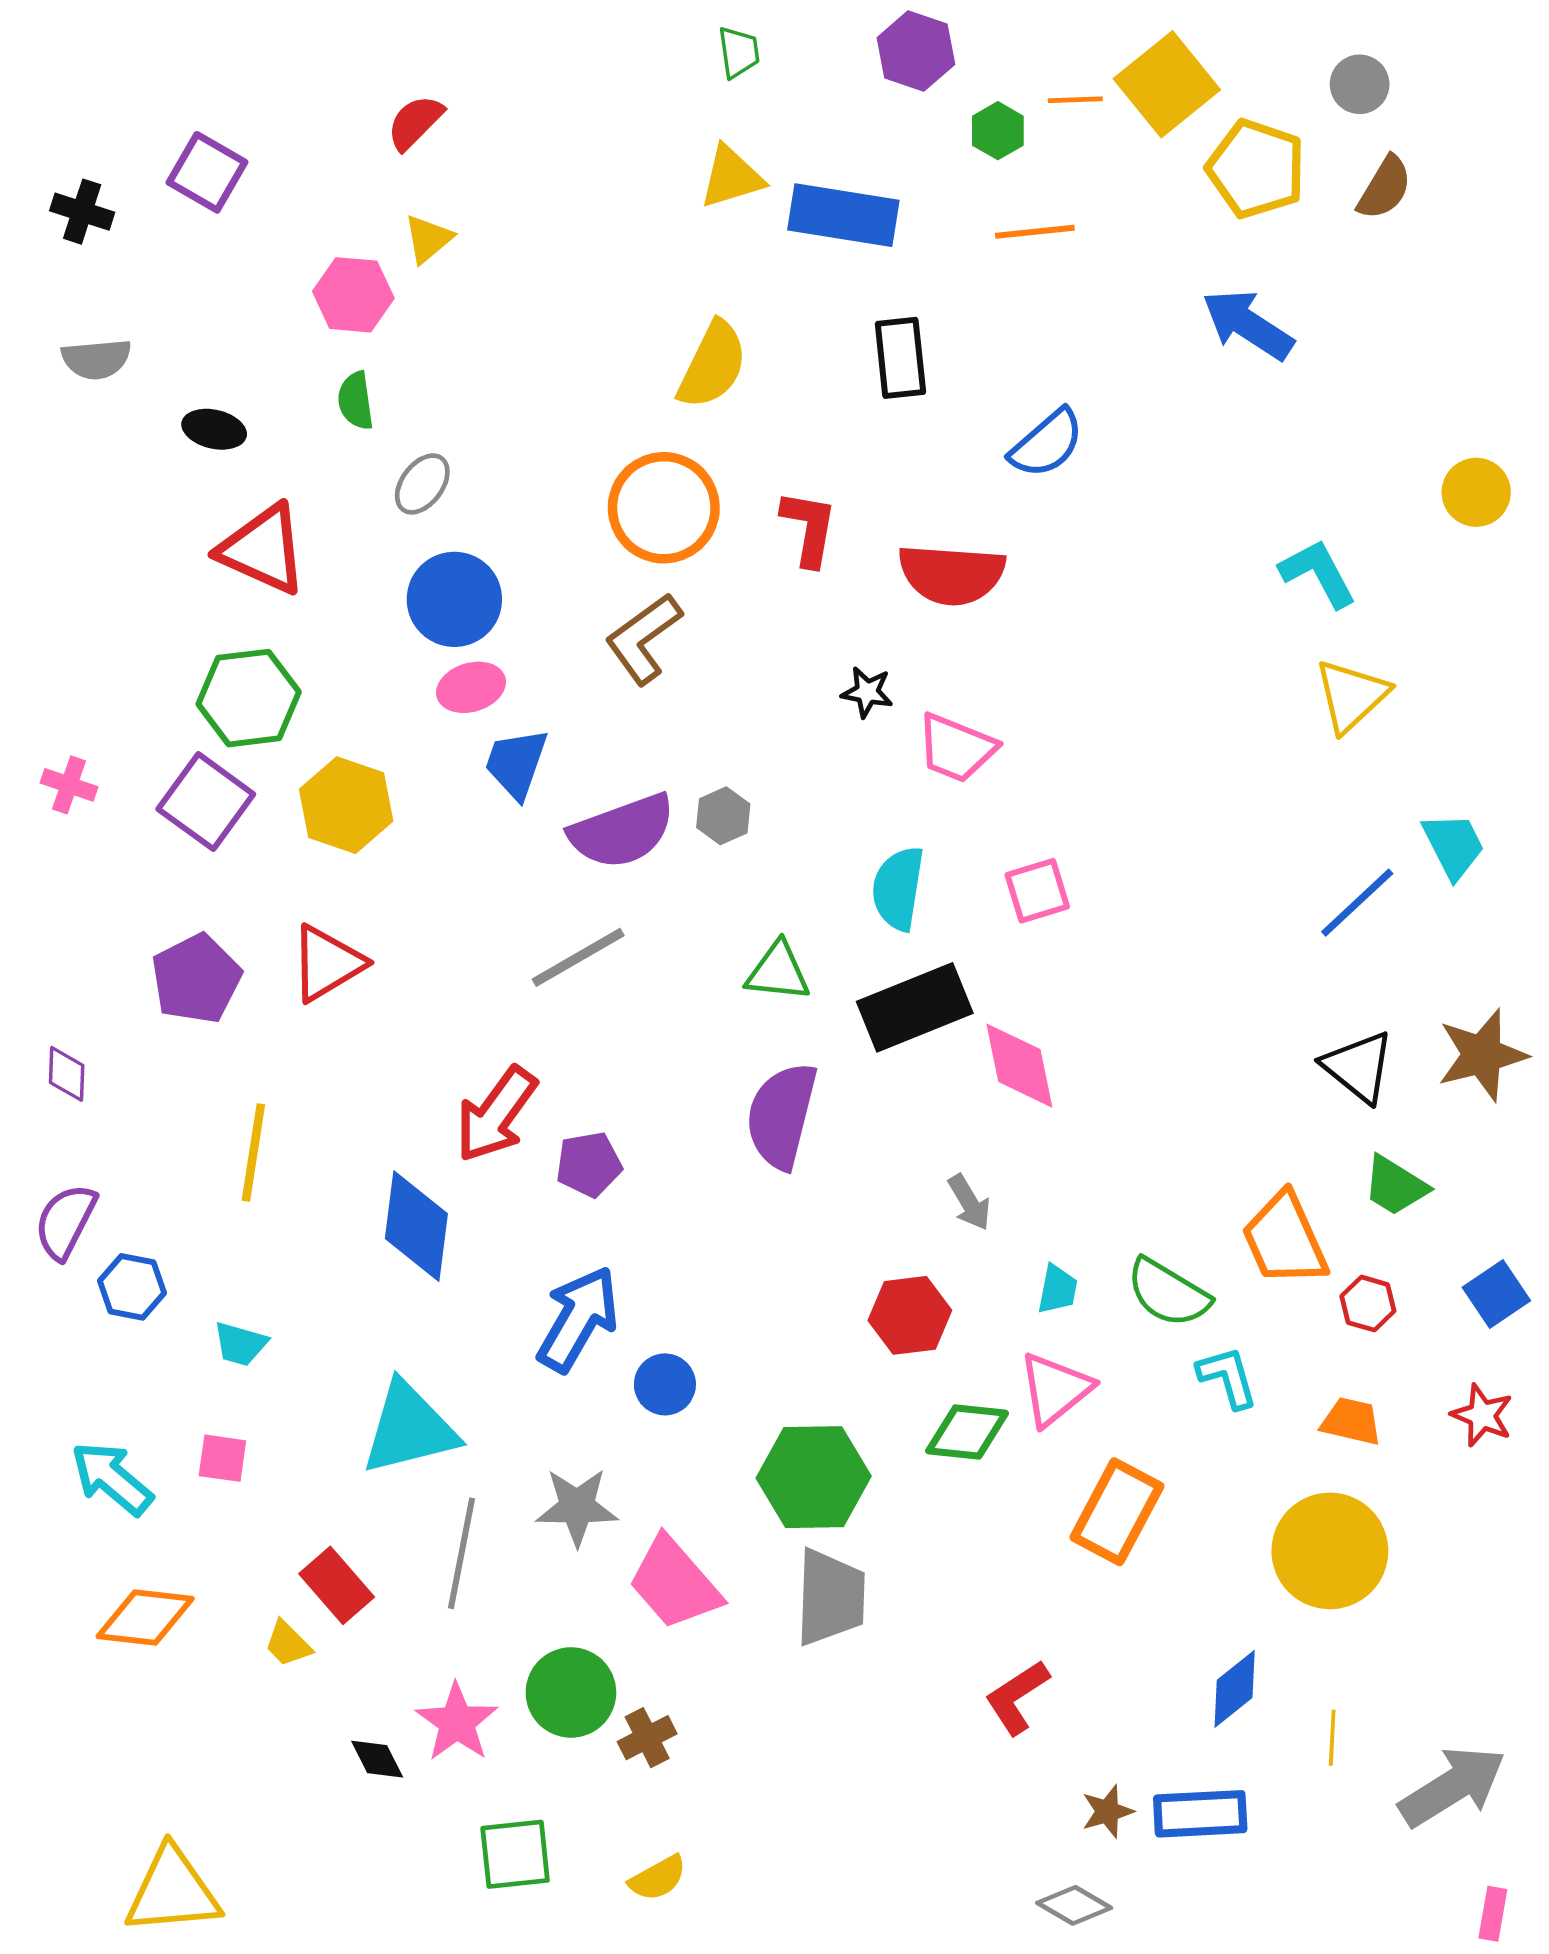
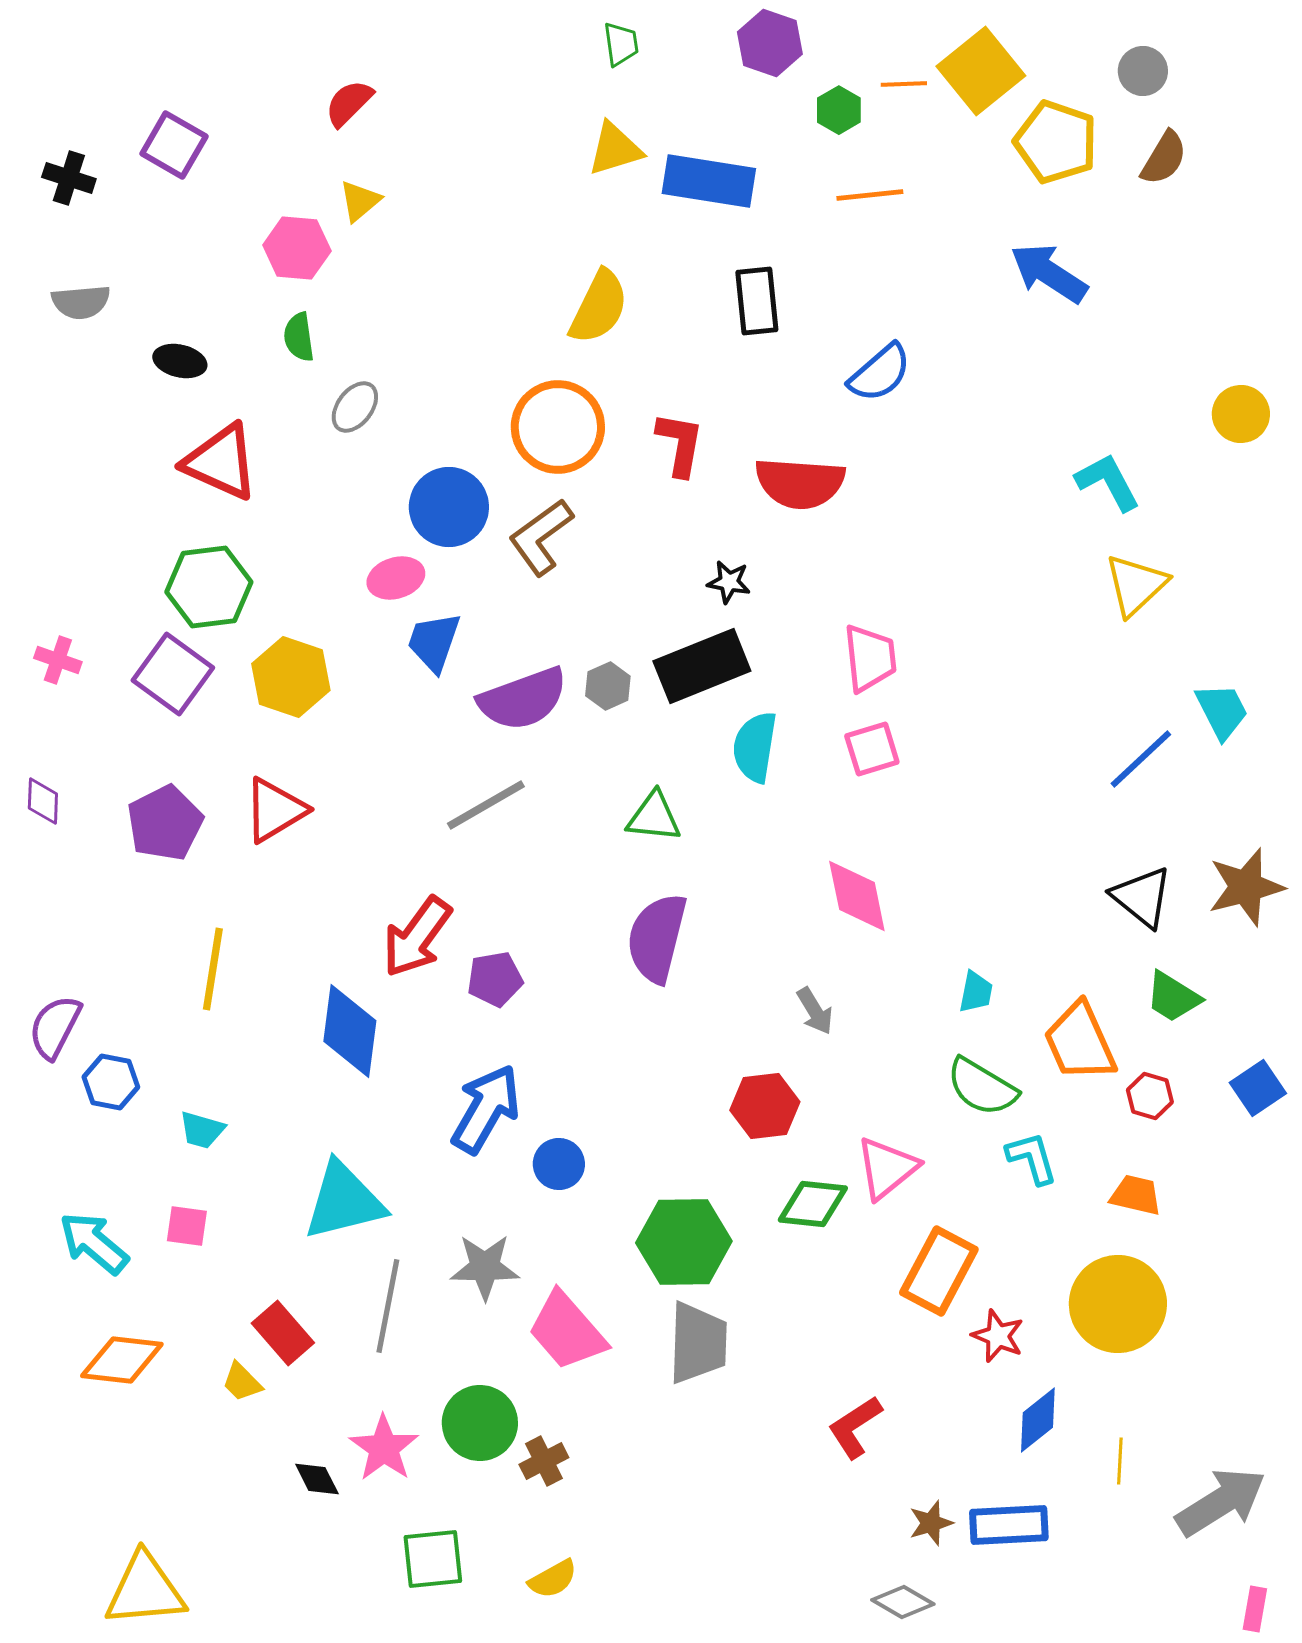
blue circle: (454, 599) -> (449, 507), moved
pink trapezoid: (956, 748) -> (870, 658), moved, turned -118
black rectangle: (915, 1007) -> (702, 666), moved
purple diamond: (67, 1074) -> (43, 801), moved
cyan trapezoid: (1057, 1289) -> (976, 992), moved
red star: (1482, 1415) -> (998, 1336), moved

